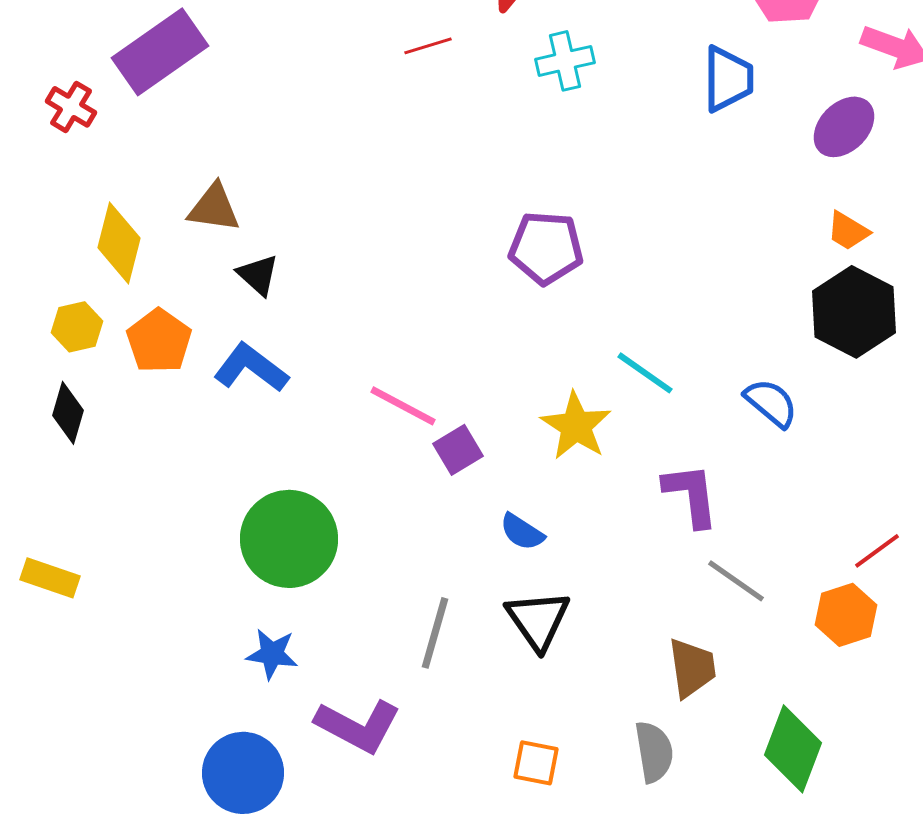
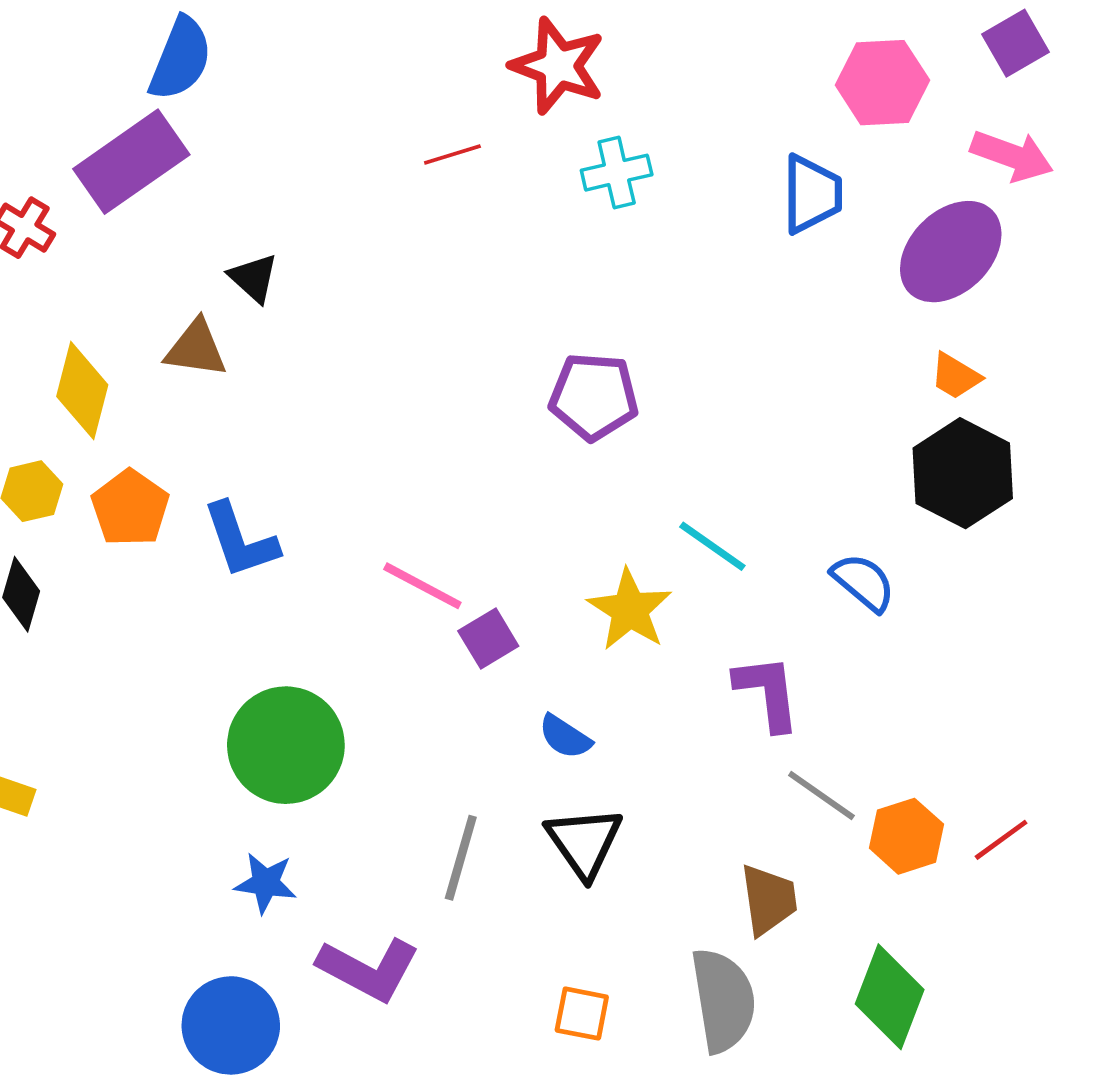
purple ellipse: (844, 127) -> (951, 252), size x1.4
black triangle: (258, 275) -> (254, 278), moved
blue L-shape: (251, 368) -> (240, 540), turned -146
red line: (877, 551) -> (1001, 840), moved
orange hexagon: (846, 615) -> (906, 836), moved
gray semicircle: (654, 752) -> (723, 1000), size x1.4

